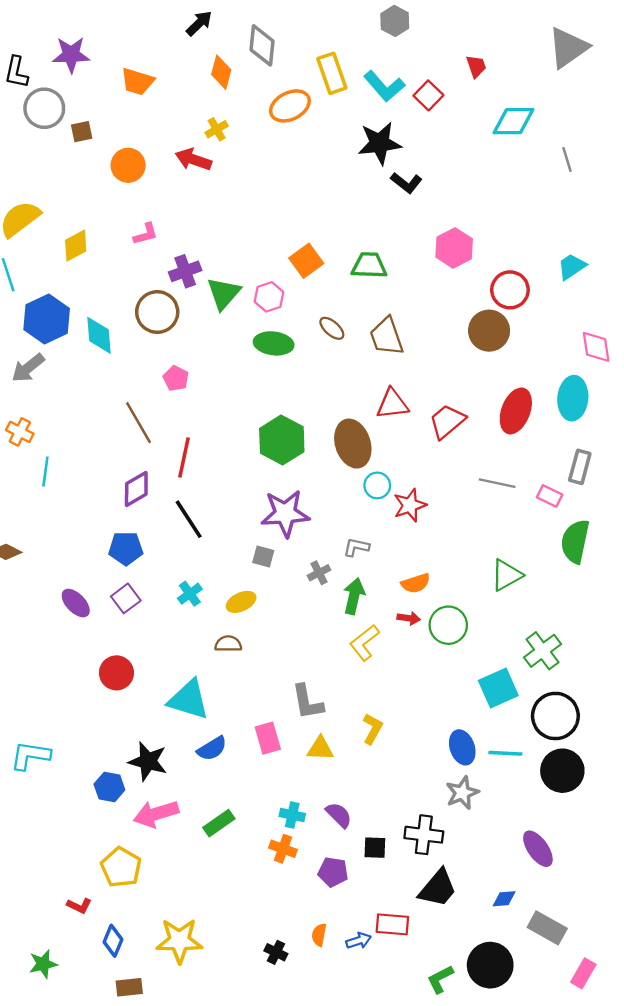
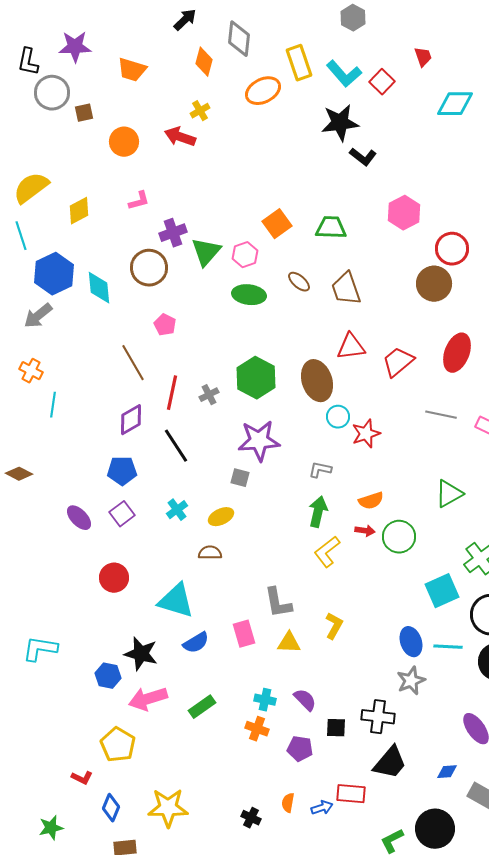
gray cross: (319, 573) -> (209, 395), moved

